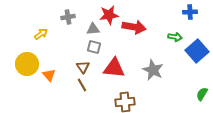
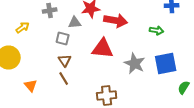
gray square: (94, 47) -> (63, 38), moved
blue square: (197, 51) -> (166, 64), moved, turned 30
red triangle: (114, 68) -> (103, 48), moved
orange triangle: (49, 75) -> (31, 86), moved

